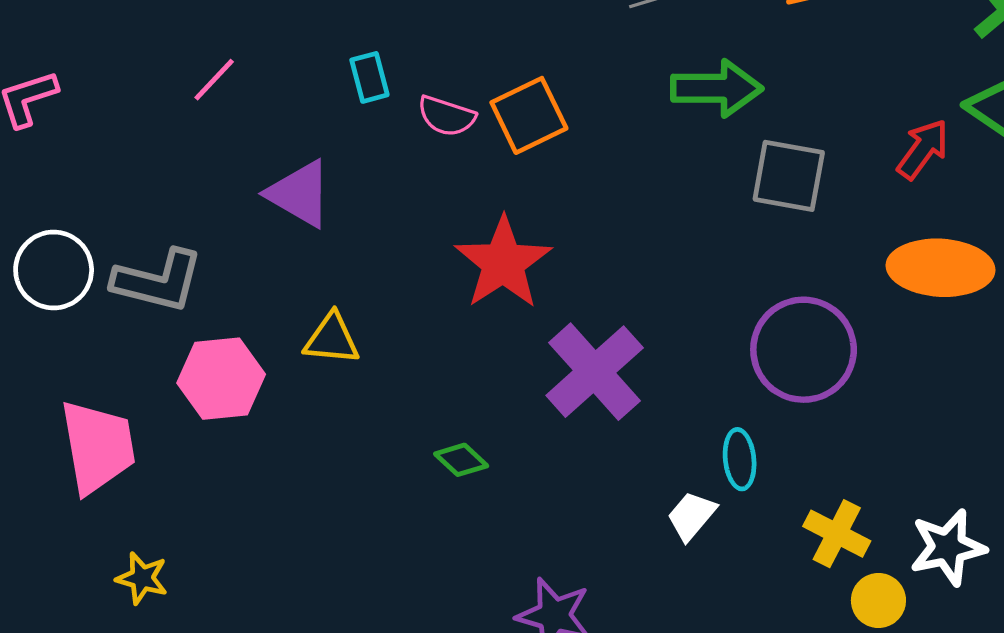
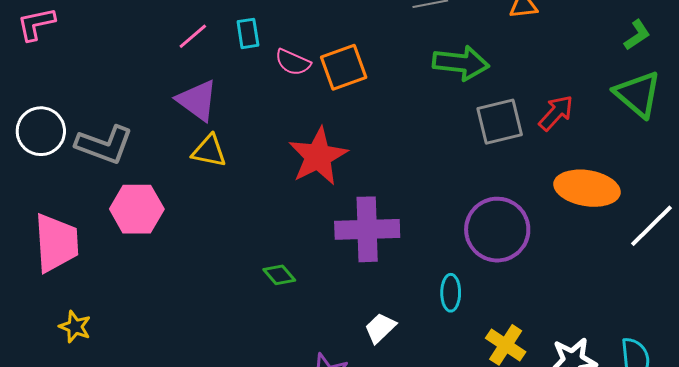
pink line: (214, 80) -> (193, 36), moved
red arrow: (923, 149) -> (556, 113), moved
gray square: (789, 176) -> (500, 122), turned -30
yellow triangle: (332, 339) -> (209, 151), moved
purple cross: (595, 372) -> (367, 229), turned 34
white trapezoid: (692, 516) -> (380, 328), moved

